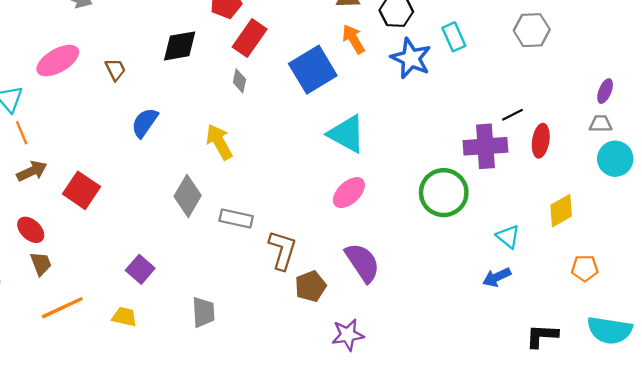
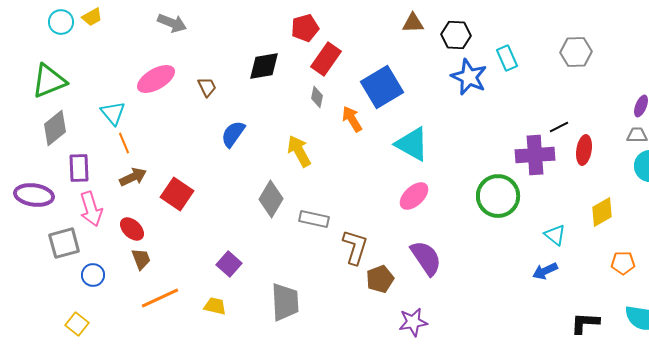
orange arrow: (353, 39) -> (352, 119), moved
gray trapezoid: (203, 312) -> (285, 302), size x1.4

